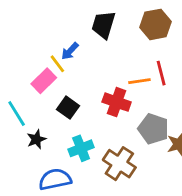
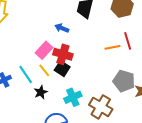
blue arrow: (70, 51) -> (62, 28), turned 72
yellow line: (57, 64) -> (44, 70), moved
red cross: (117, 102) -> (63, 54), moved

